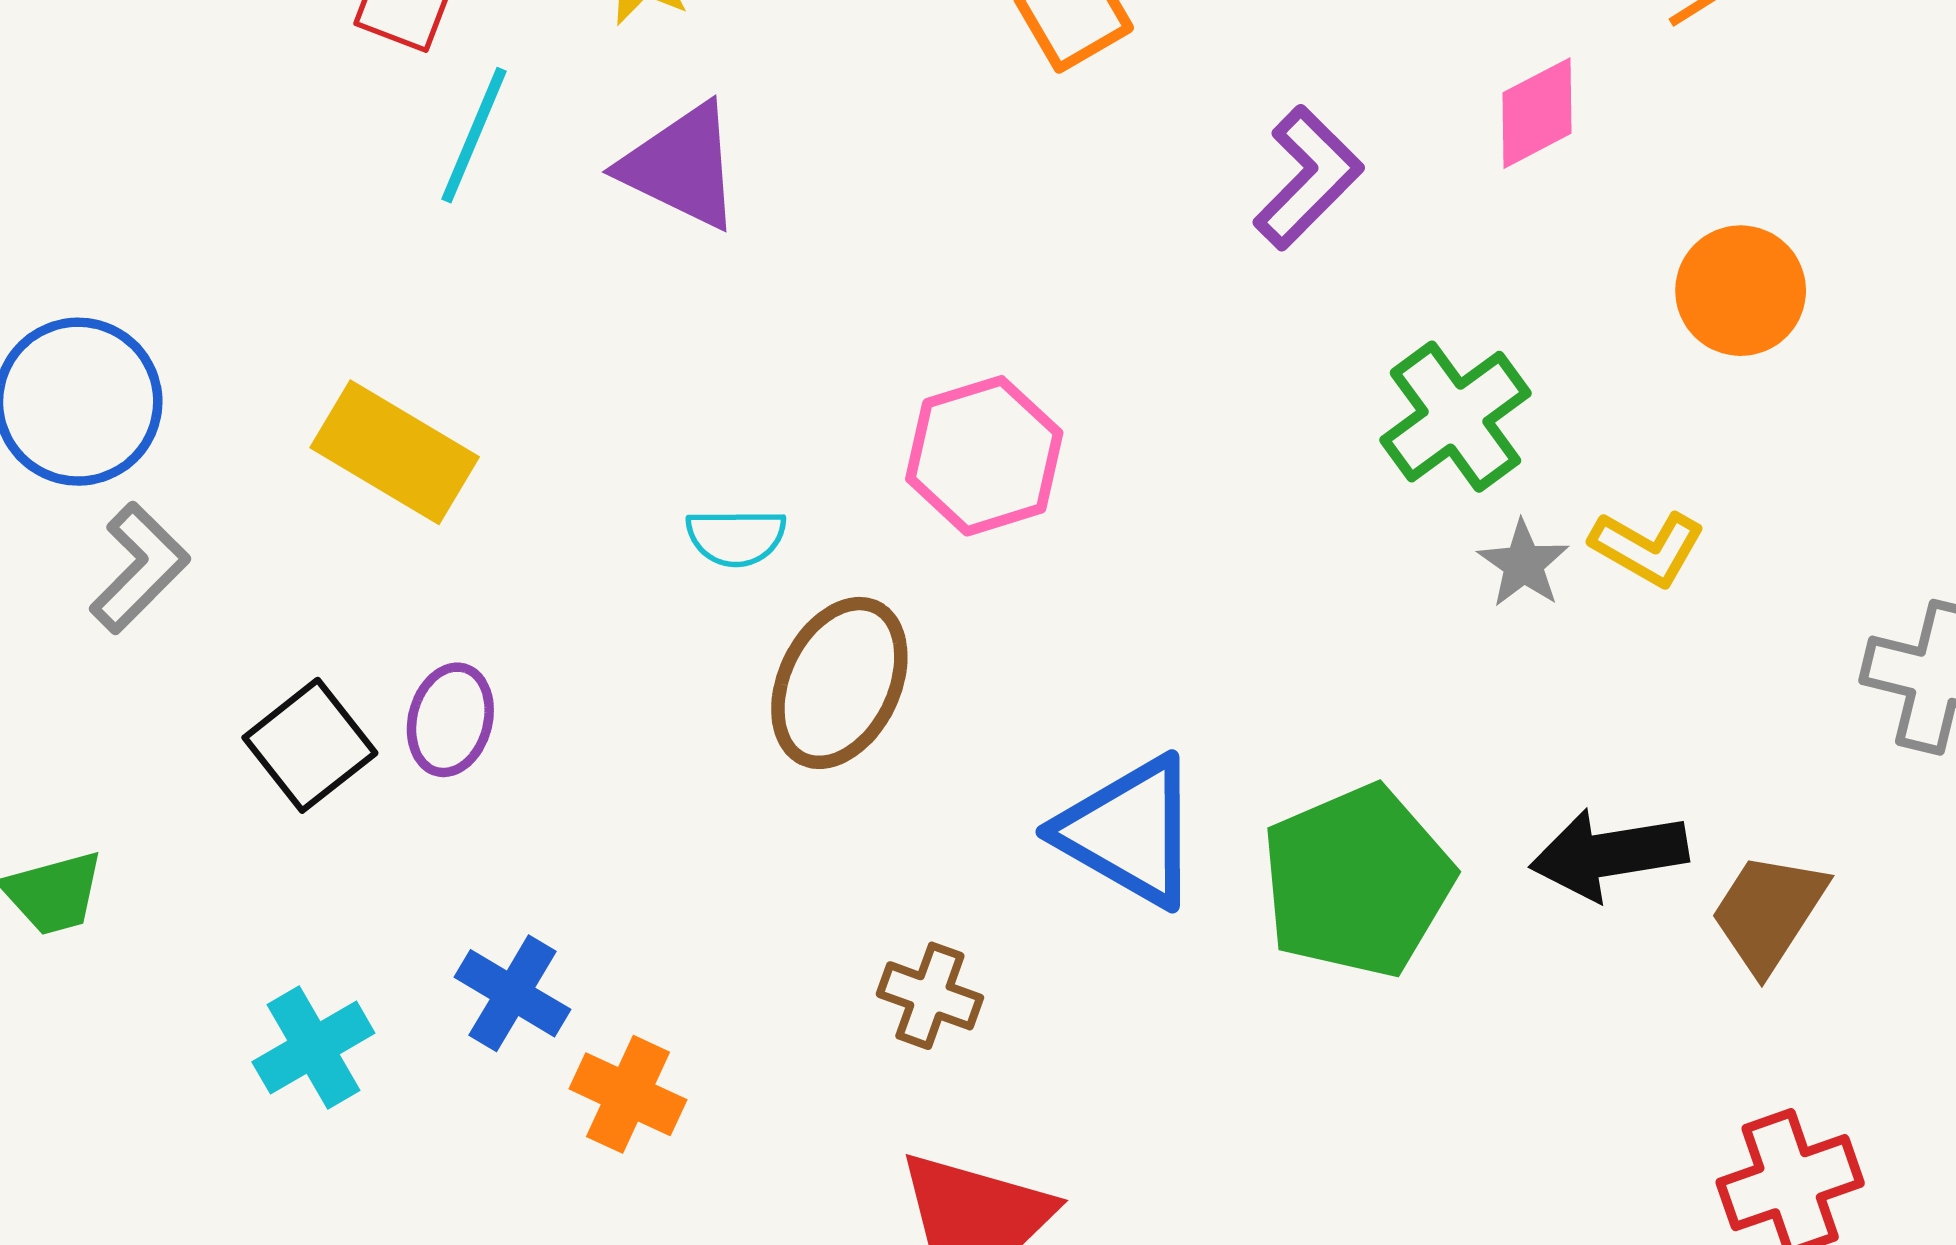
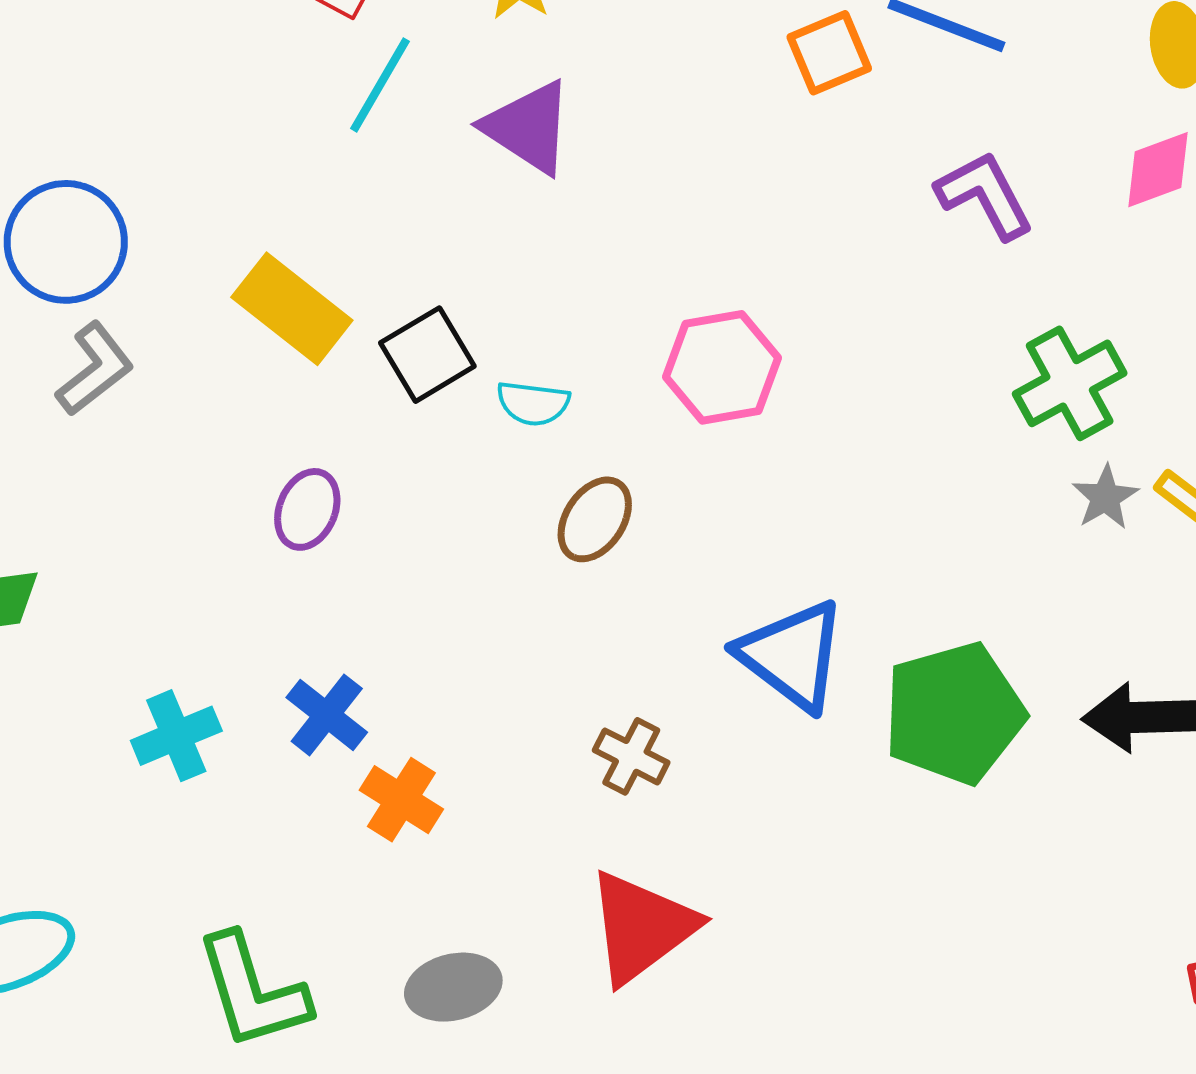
purple L-shape: (1308, 178) -> (985, 195), turned -80
brown ellipse: (839, 683) -> (595, 519), size x0.7
black square: (310, 745) -> (427, 355), moved

